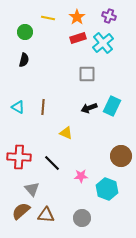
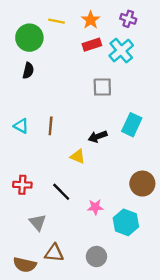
green circle: (25, 32) -> (29, 38), size x1.5
black arrow: (89, 108) -> (98, 136), moved
red cross: (19, 157) -> (22, 185), size x0.7
brown semicircle: (21, 211) -> (25, 265), moved, turned -126

